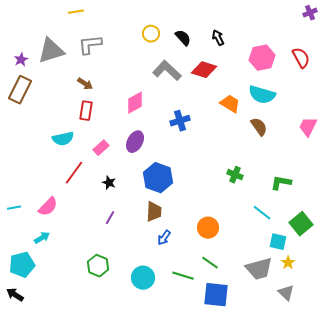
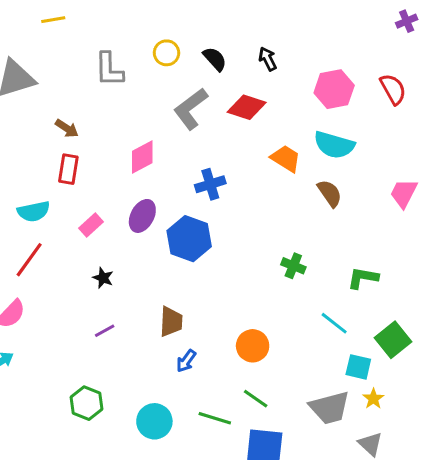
gray L-shape: (90, 45) -> (109, 69), moved, turned -85
gray L-shape: (167, 71) -> (191, 109), turned -80
red line: (74, 173) -> (29, 260), moved
blue hexagon: (158, 178) -> (189, 239), moved
purple line: (110, 218) -> (105, 331), turned 32

